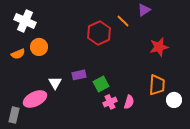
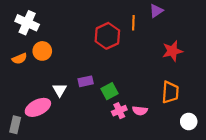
orange line: (123, 21) -> (133, 23), turned 48
white circle: (174, 100) -> (189, 121), moved
pink semicircle: (129, 102) -> (140, 111), turned 80

